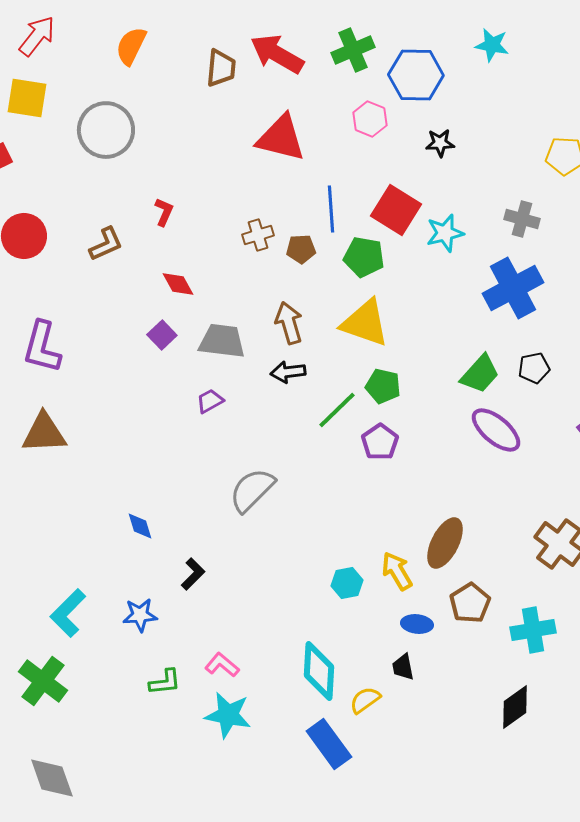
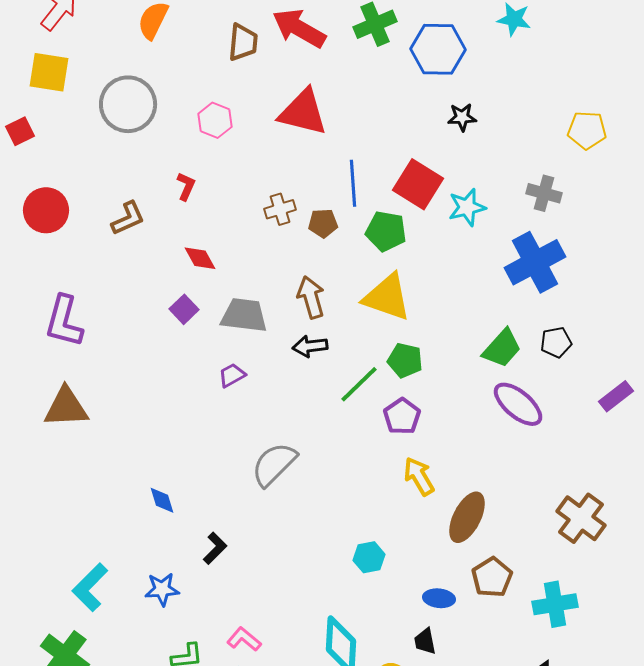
pink hexagon: (370, 119) -> (215, 120), moved
yellow arrow: (397, 571) -> (419, 476), moved

